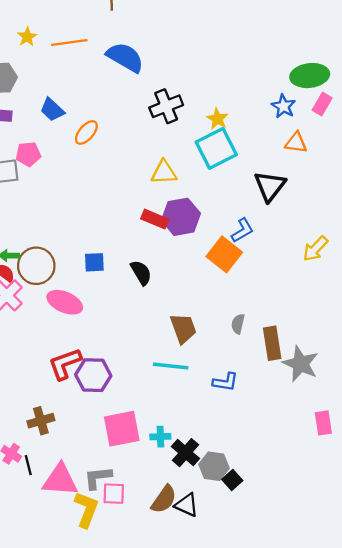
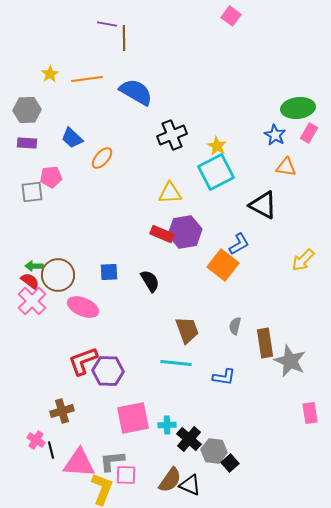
black triangle: (270, 186) -> (263, 205), turned -40

